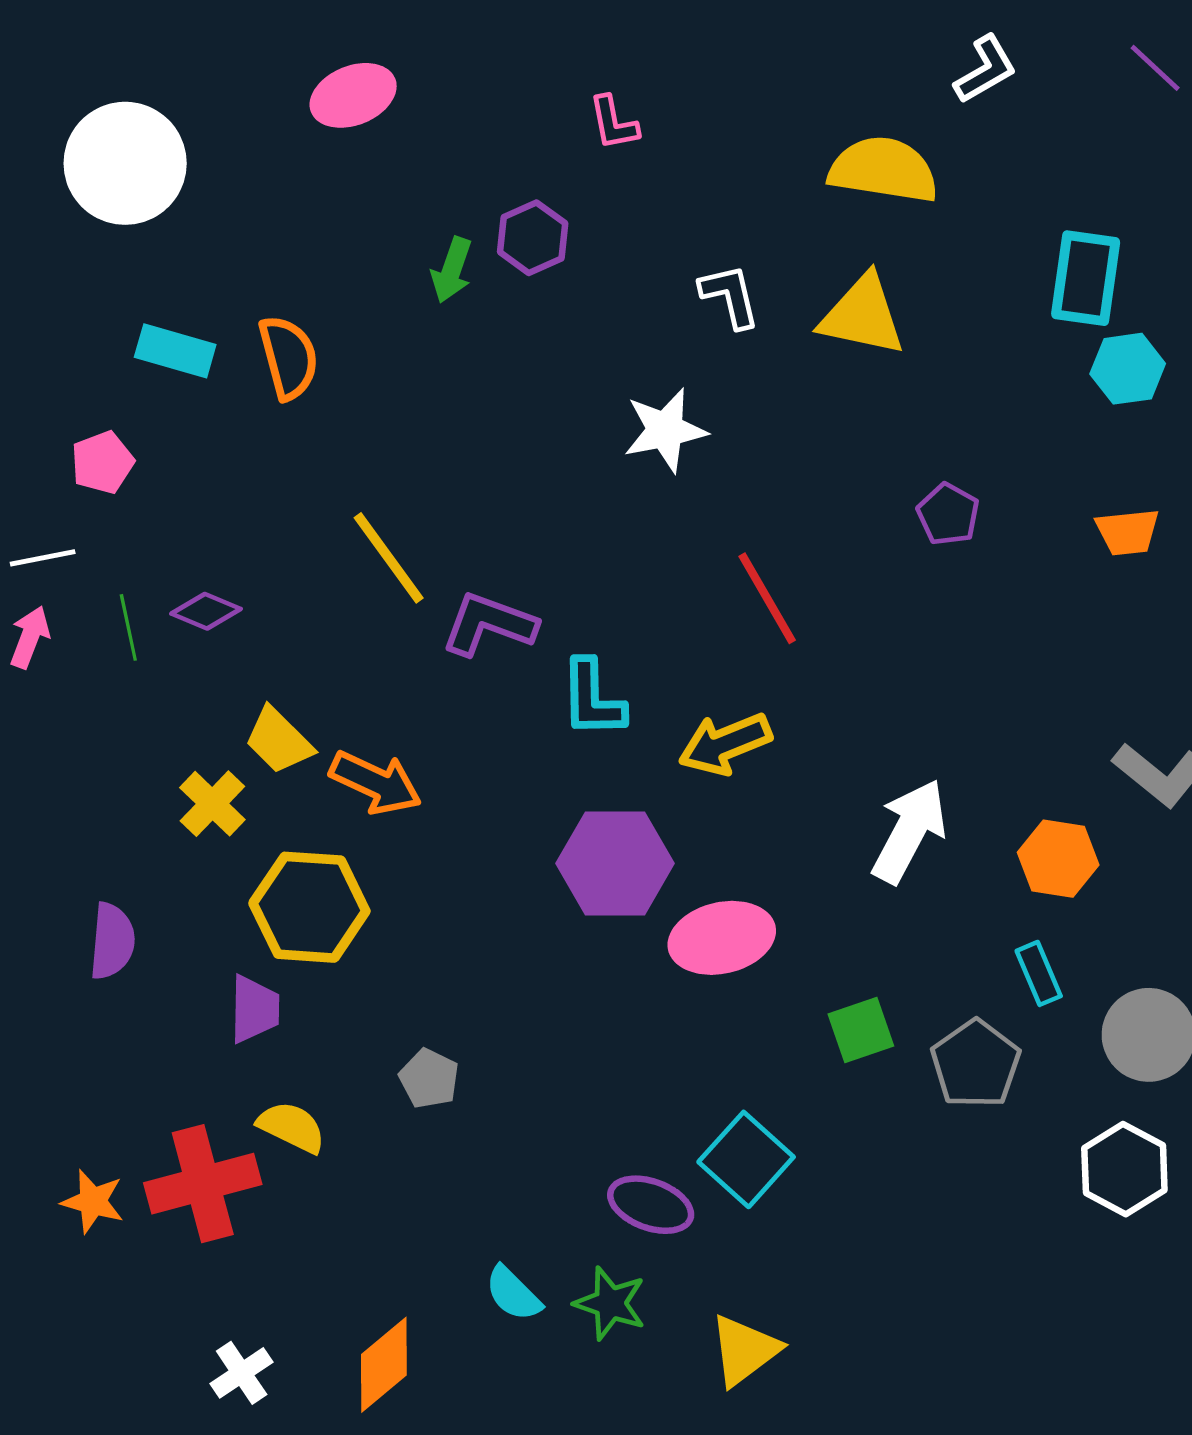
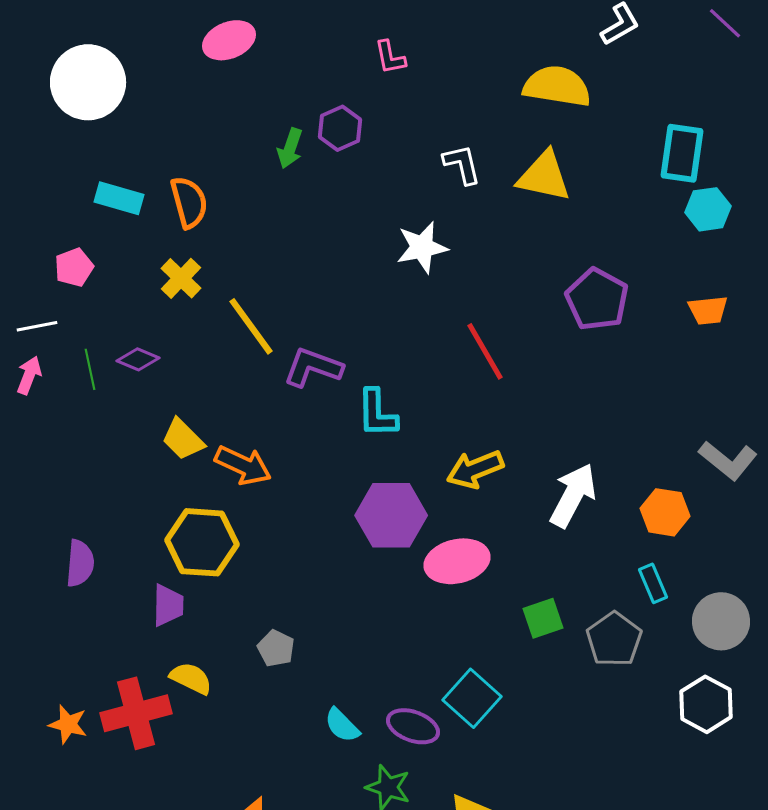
purple pentagon: (948, 514) -> (597, 299), size x1.6
yellow arrow: (725, 744) -> (475, 469), moved
yellow cross: (212, 804) -> (181, 278), moved
cyan semicircle: (513, 1294) -> (342, 725), moved

